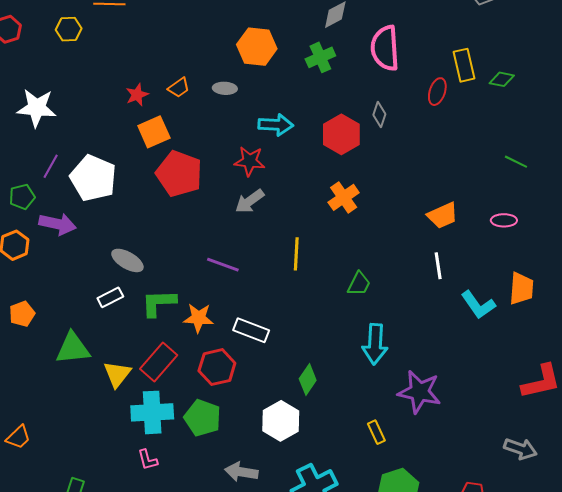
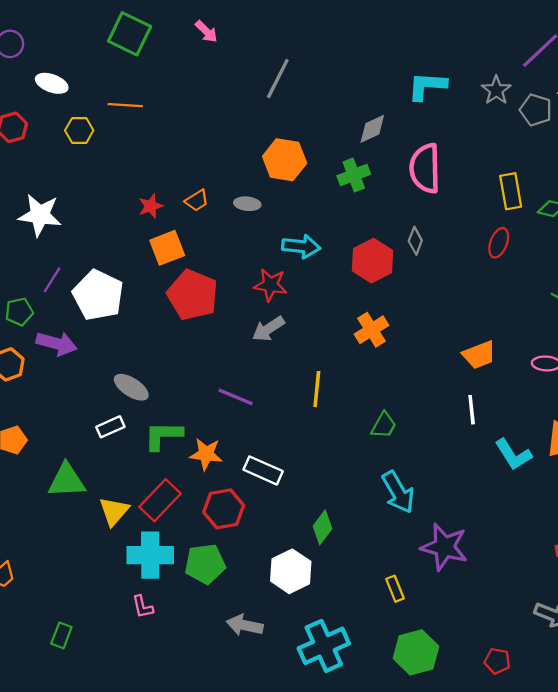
red ellipse: (437, 92) -> (499, 243), moved
cyan arrow: (375, 344) -> (398, 492), turned -36
green pentagon: (203, 418) -> (205, 564), turned -30

